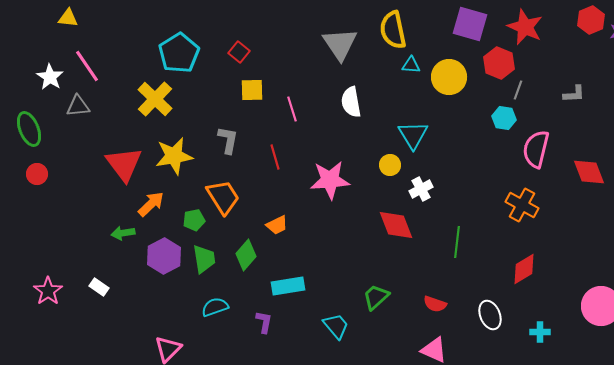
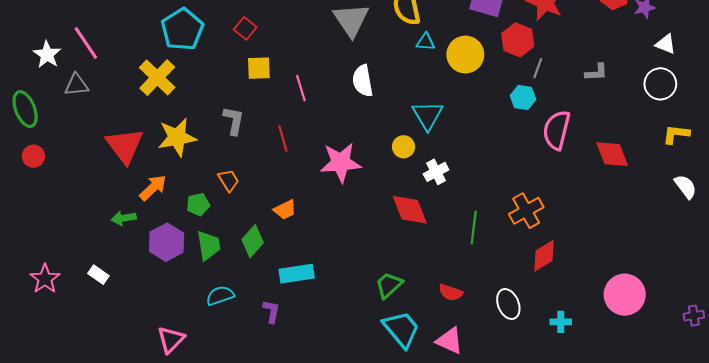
orange trapezoid: (223, 197) -> (228, 180), size x0.6
orange cross: (522, 205) -> (526, 211), moved, turned 32
cyan trapezoid: (336, 326) -> (401, 329), moved, size x1.4

